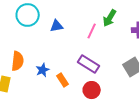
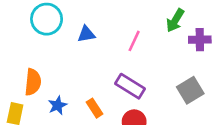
green arrow: (110, 18) -> (175, 20), moved
blue star: (43, 70) -> (57, 105), moved

